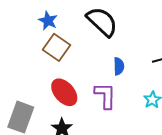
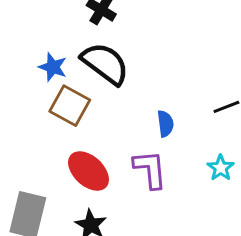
black semicircle: (102, 22) -> (105, 64), moved

